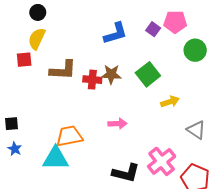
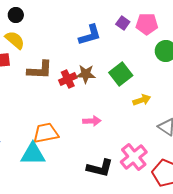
purple square: (153, 29) -> (123, 23), moved
yellow semicircle: (37, 39) -> (15, 40), turned 105
red cross: (92, 80) -> (68, 79), turned -30

